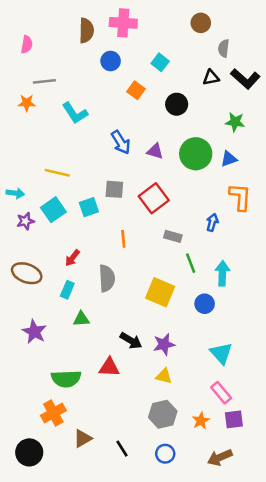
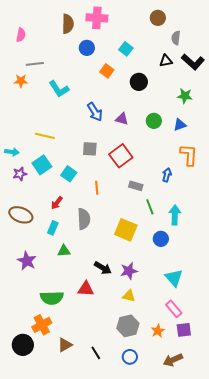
green circle: (196, 154) -> (154, 121), size x0.6
cyan square: (89, 207) -> (69, 174), moved, turned -35
black circle: (29, 452) -> (23, 345), moved

